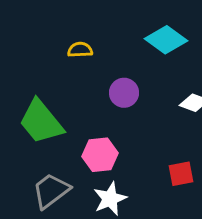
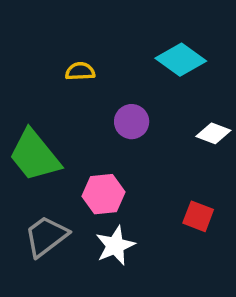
red square: (181, 174) -> (198, 216), turned 32

